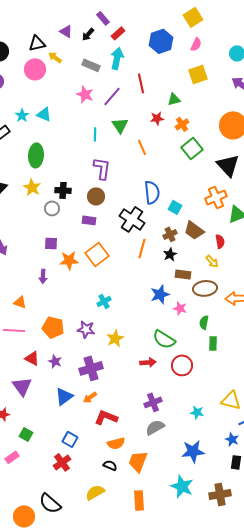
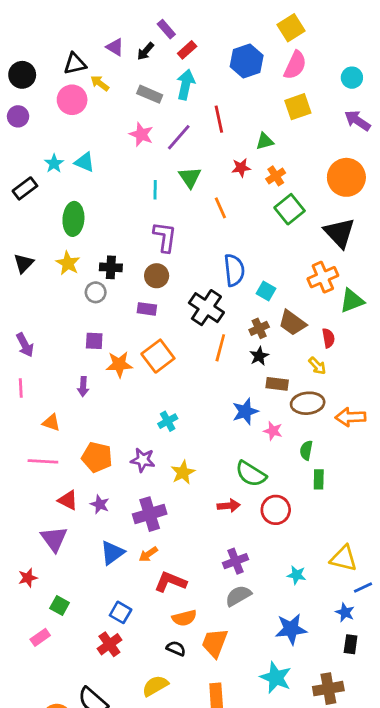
pink semicircle: (196, 44) -> (295, 65), size x1.5

